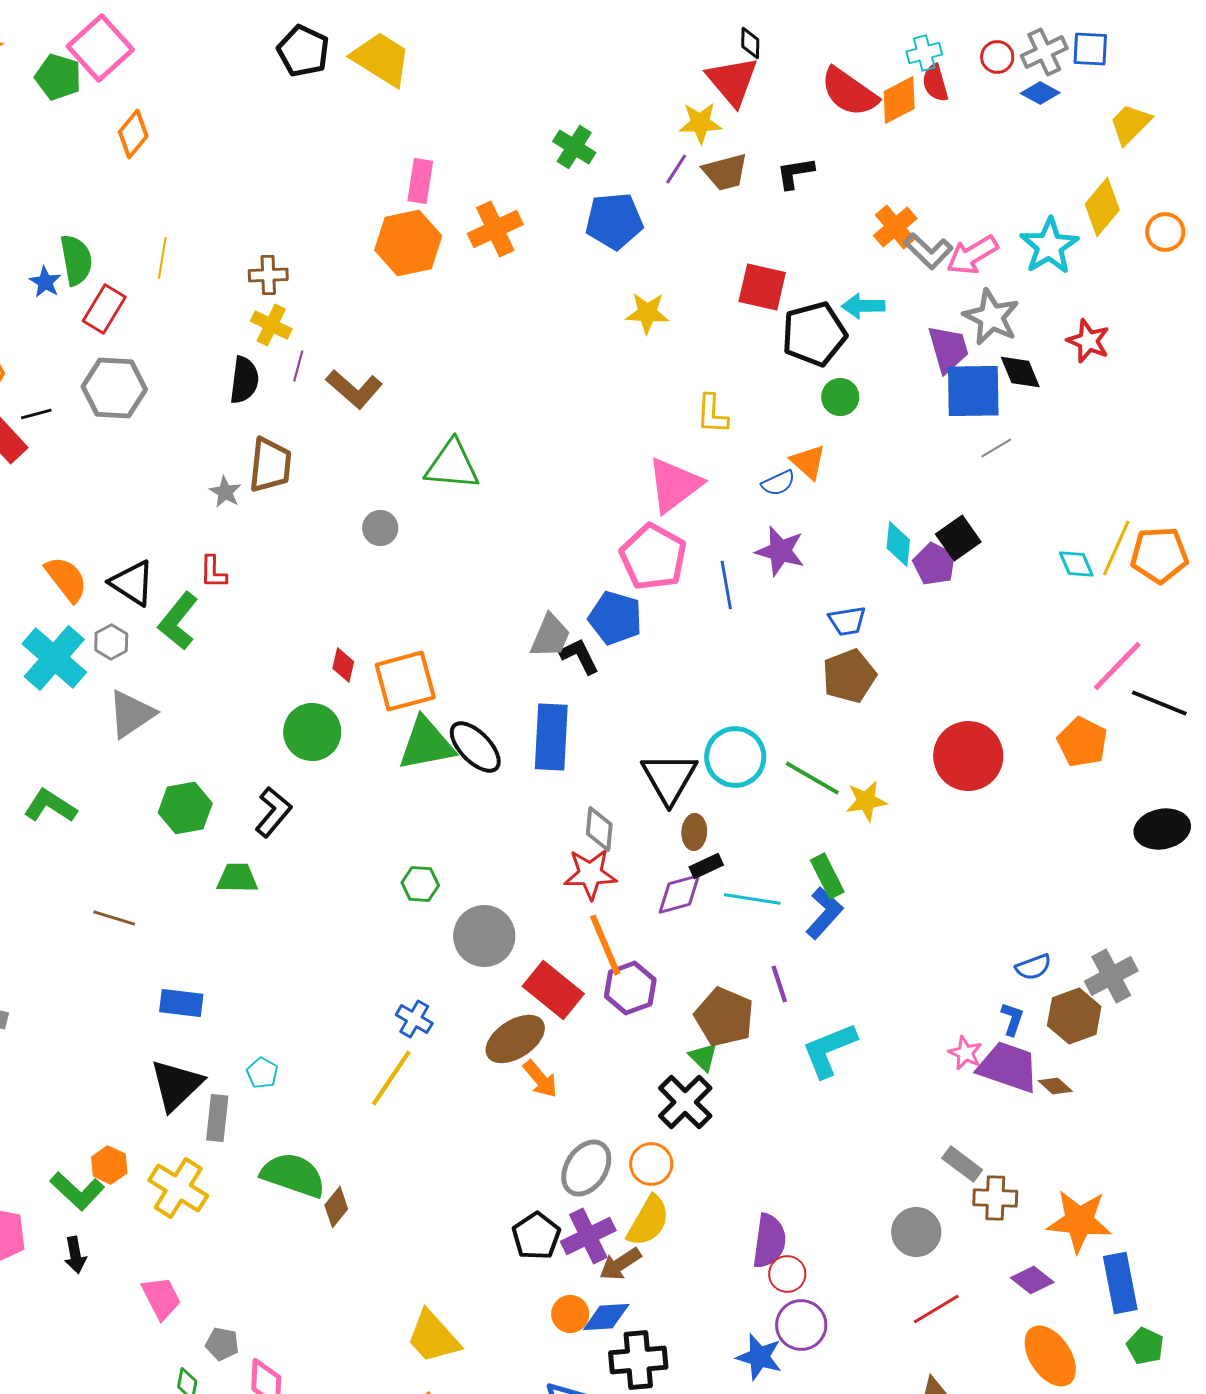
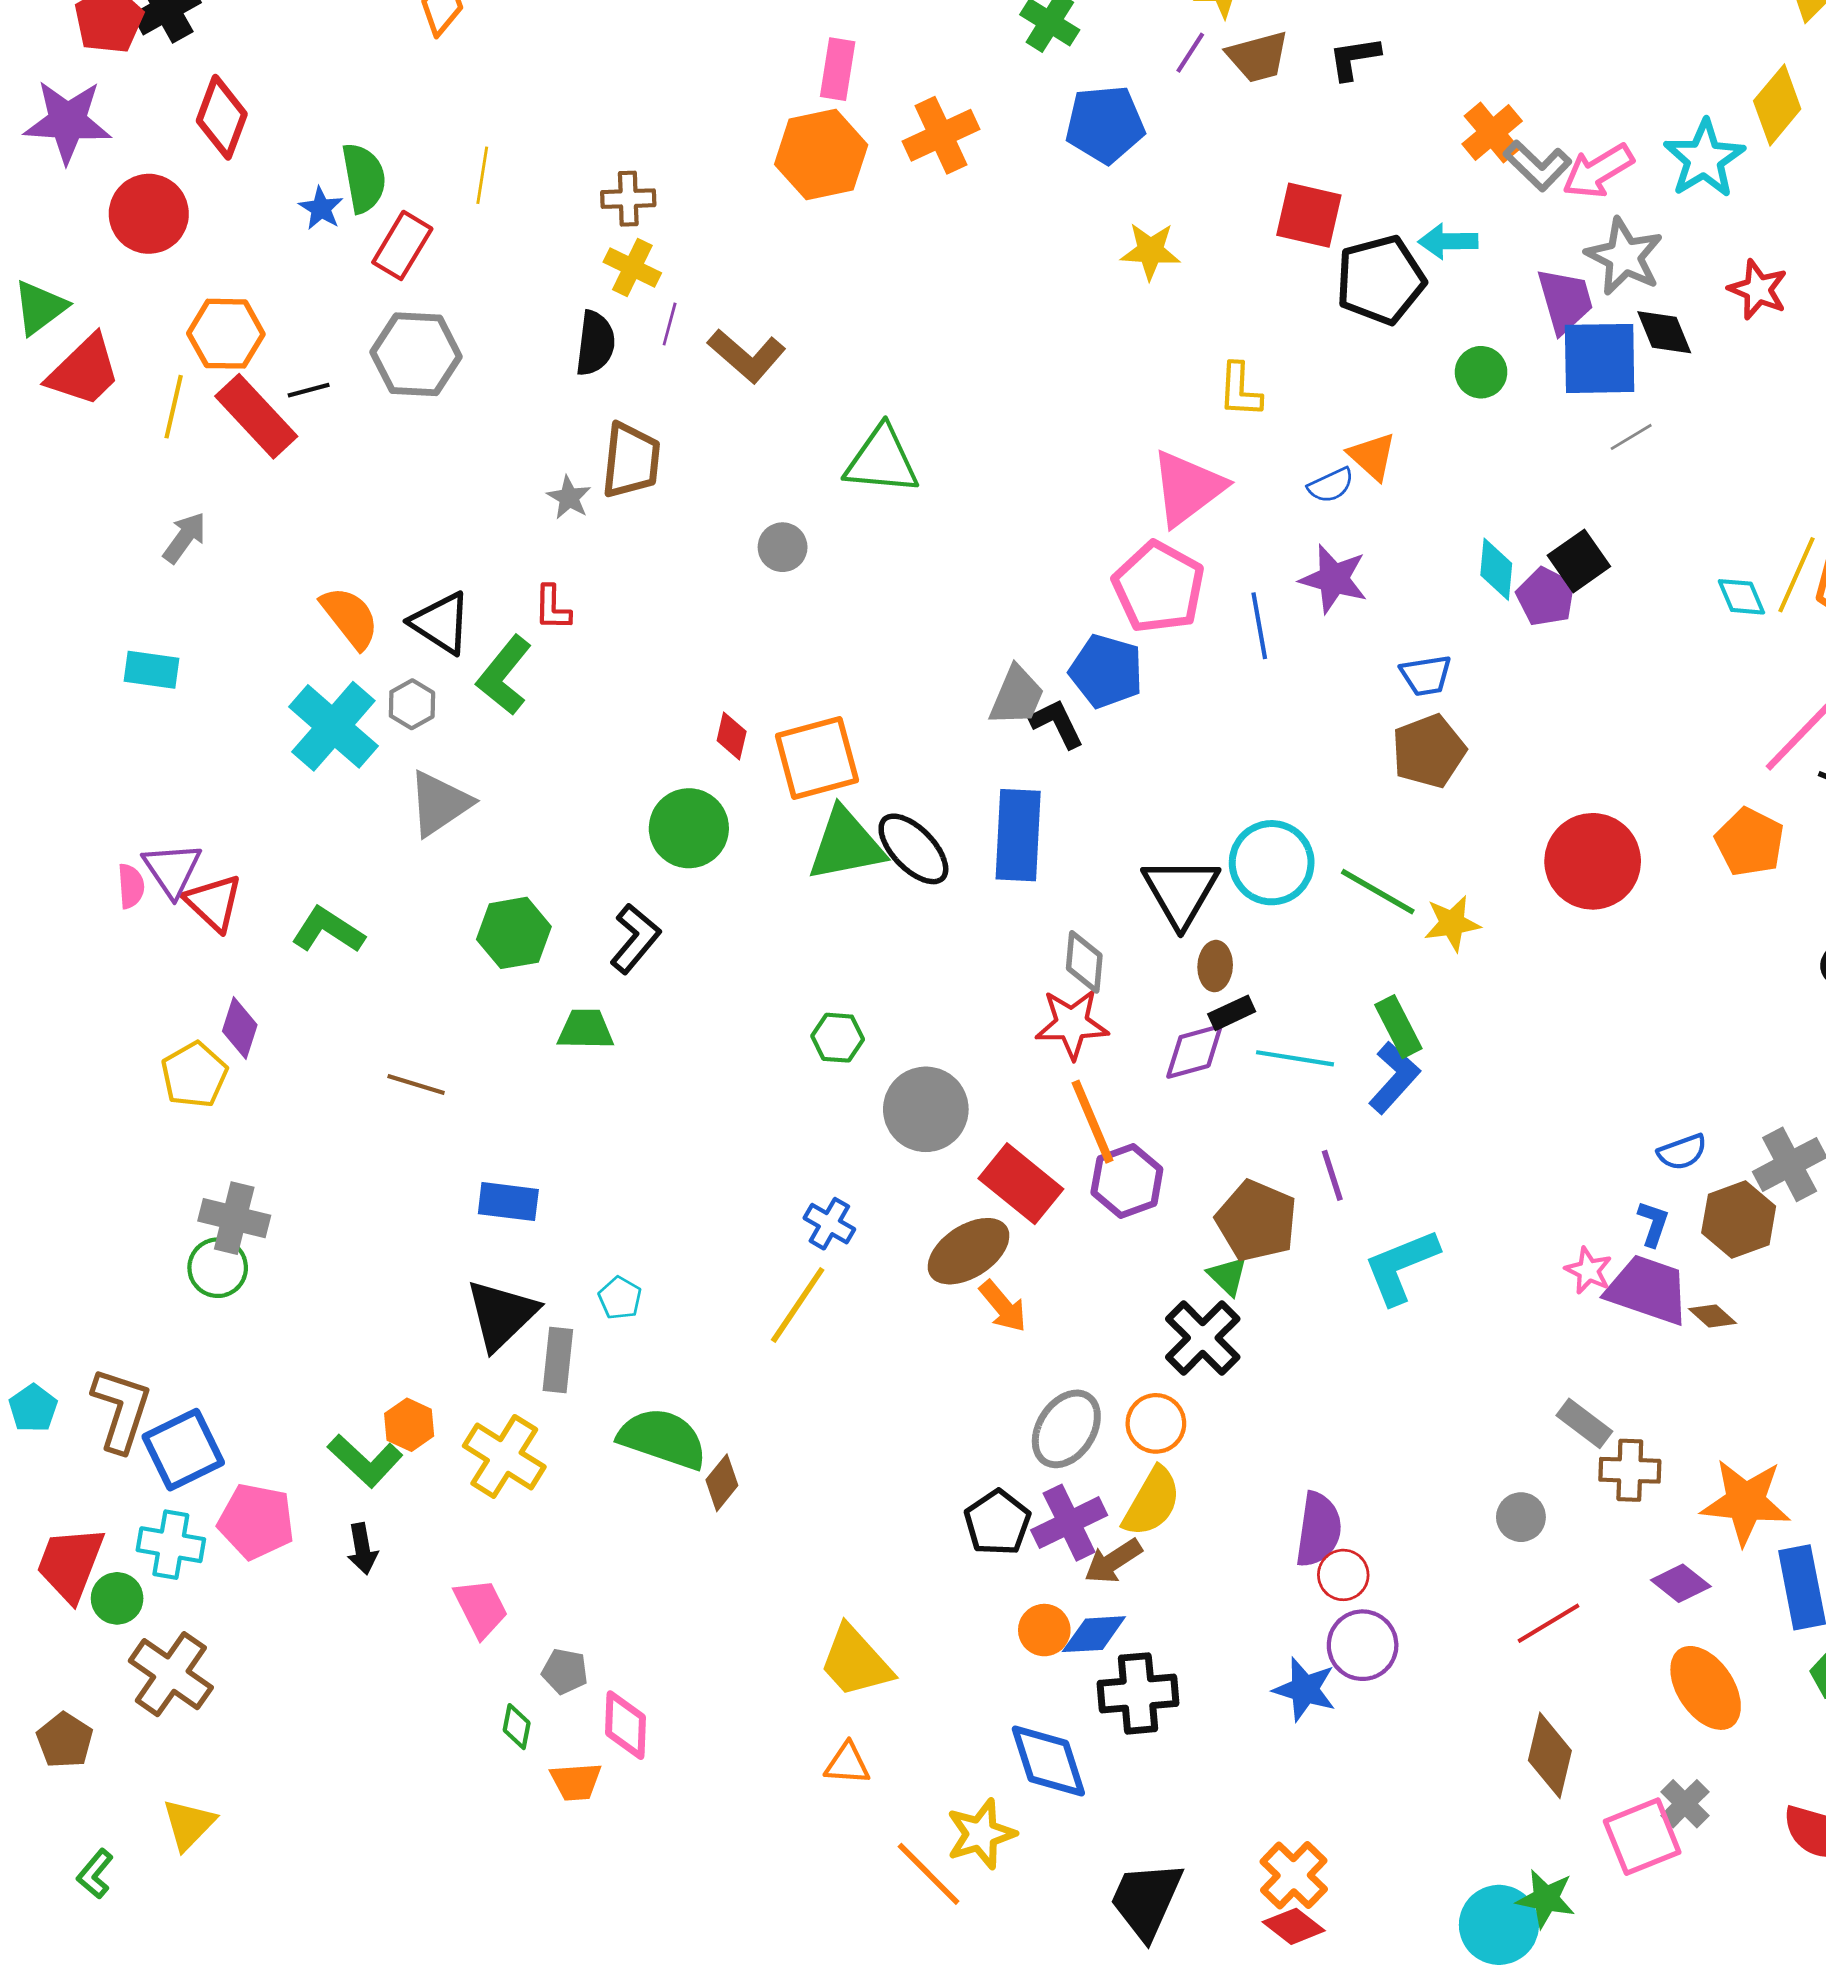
green circle: (840, 397) -> (1481, 372), moved
gray circle: (916, 1232) -> (1521, 1517), size x0.7

